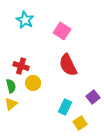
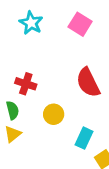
pink square: (62, 31) -> (80, 24), moved
yellow circle: (33, 83) -> (54, 114), moved

